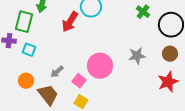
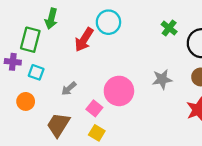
gray arrow: (57, 72) -> (69, 89), moved
orange circle: (26, 81) -> (26, 101), moved
brown trapezoid: (48, 95) -> (58, 125), turned -110

